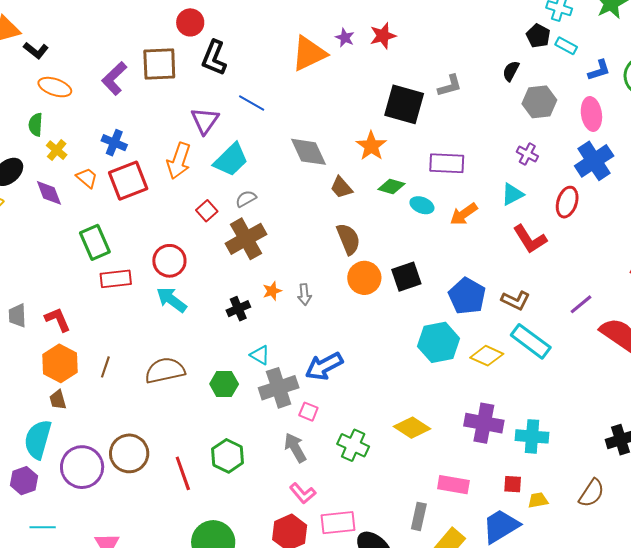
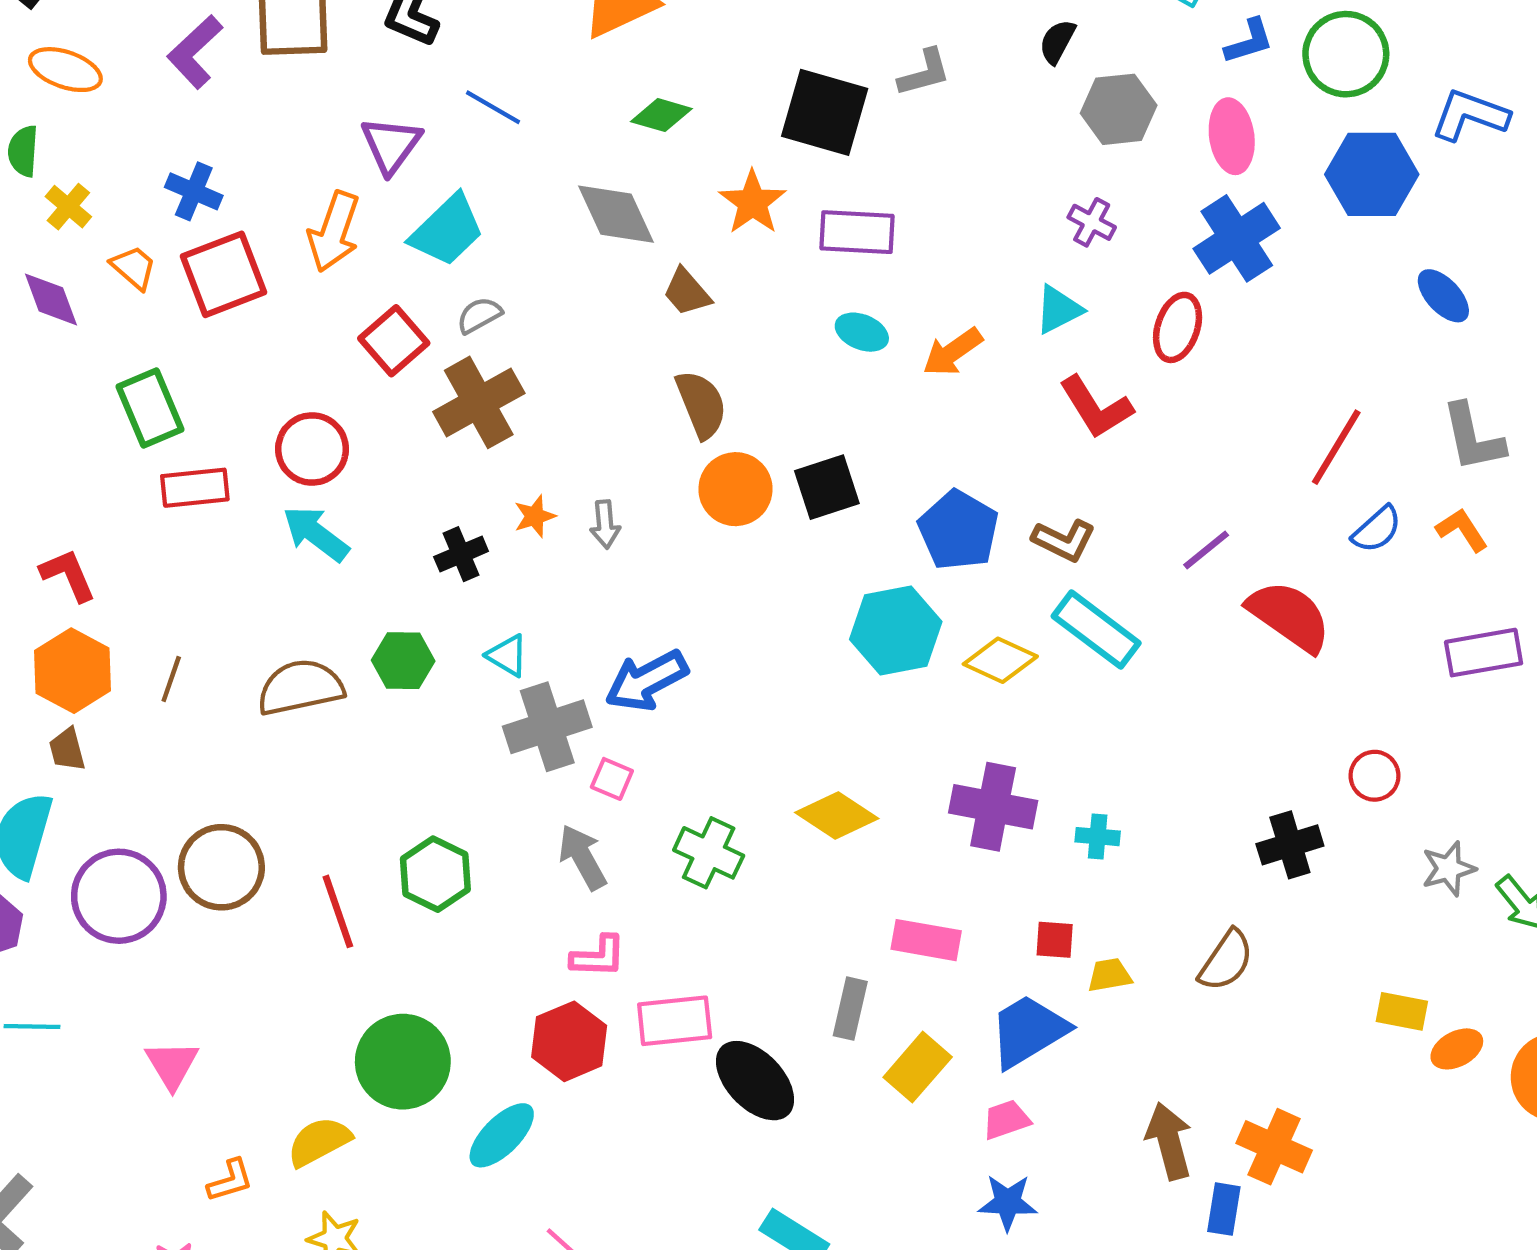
purple rectangle: (447, 163) -> (857, 232), moved
green diamond: (391, 187) -> (661, 115), moved
red square: (207, 211) -> (394, 341), size x1.4
green hexagon: (224, 384) -> (403, 661), moved
cyan cross: (532, 436) -> (1098, 837), size x0.6
pink L-shape: (303, 493) -> (598, 956), turned -48

